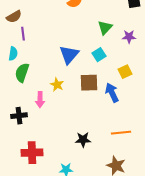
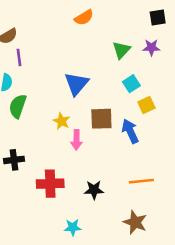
purple star: (129, 37) -> (151, 47), moved
cyan square: (99, 55) -> (131, 84), moved
pink arrow: (40, 100) -> (76, 140), moved
red cross: (32, 153) -> (50, 184), moved

